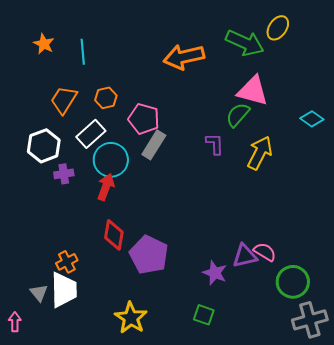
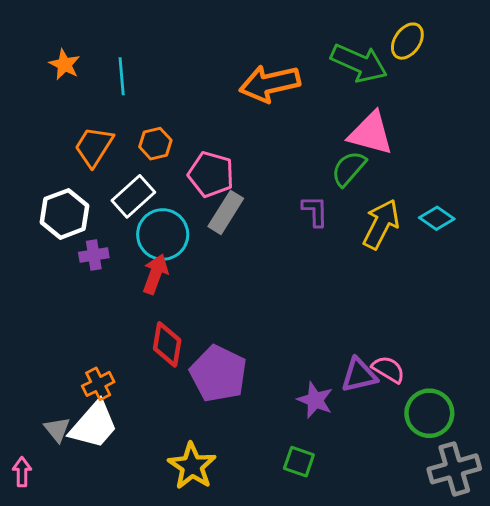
cyan diamond: (312, 119) -> (437, 218), moved
white trapezoid: (64, 290) -> (94, 425), turned 42

